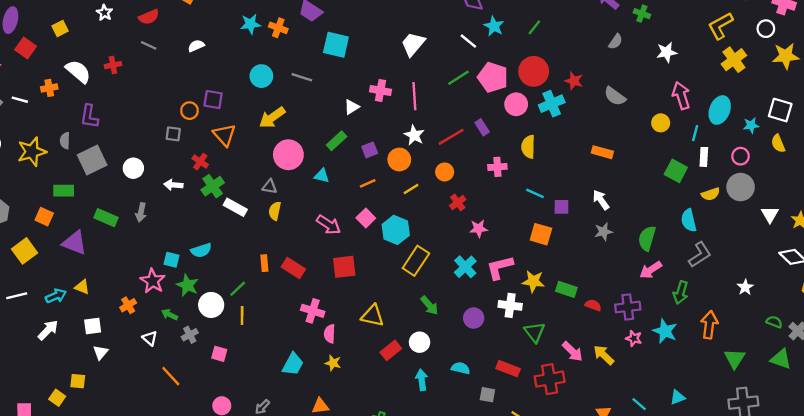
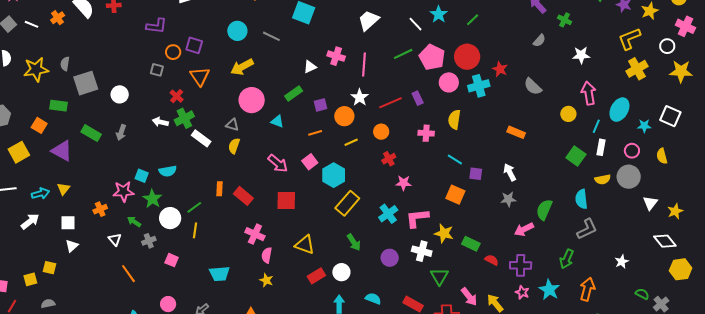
orange cross: (49, 88) -> (58, 18), turned -32
purple L-shape: (89, 116) -> (156, 26), moved, turned -100
yellow semicircle: (778, 143) -> (662, 156), moved
white arrow: (173, 185) -> (160, 122), moved
pink arrow: (651, 270) -> (524, 229), moved
pink star: (153, 281) -> (123, 191), turned 30
yellow triangle: (82, 287) -> (63, 189), turned 40
cyan trapezoid: (293, 364) -> (219, 274), moved, turned 50
yellow square: (57, 398) -> (30, 279), turned 32

